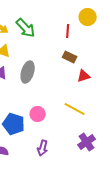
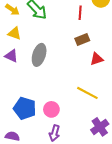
brown rectangle: (70, 57) -> (82, 39), turned -48
pink circle: (38, 114) -> (51, 109), moved

